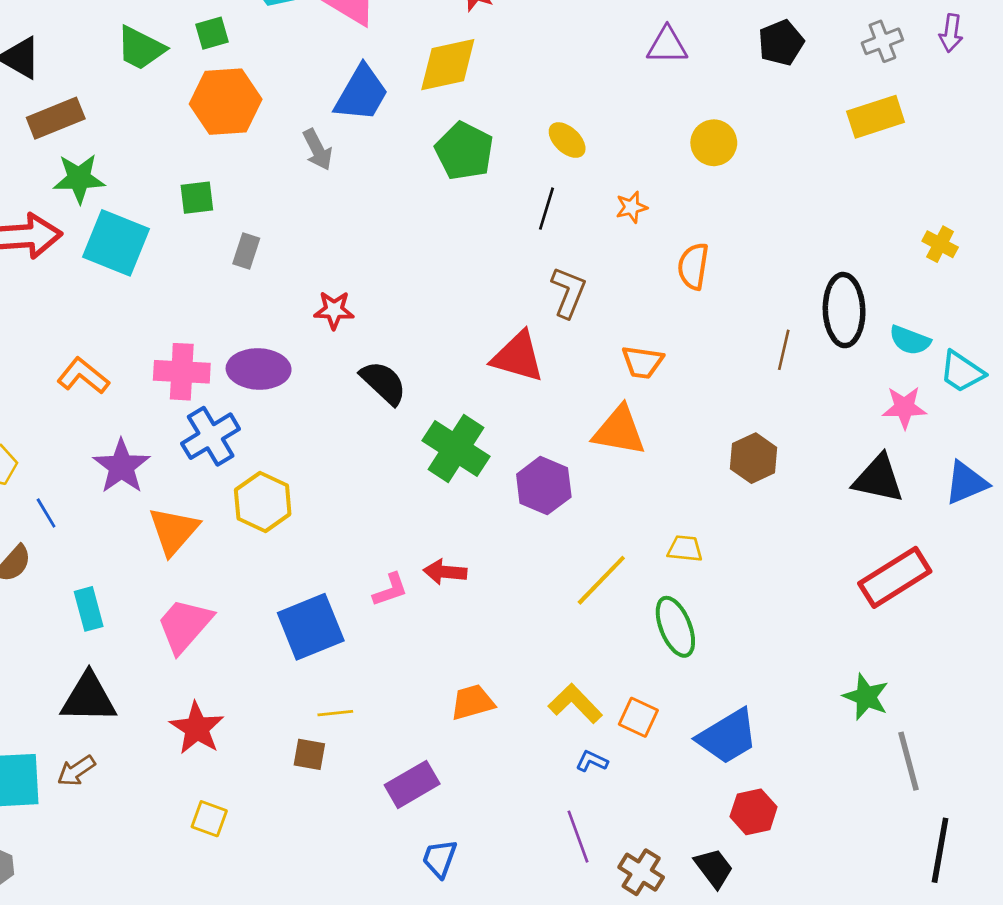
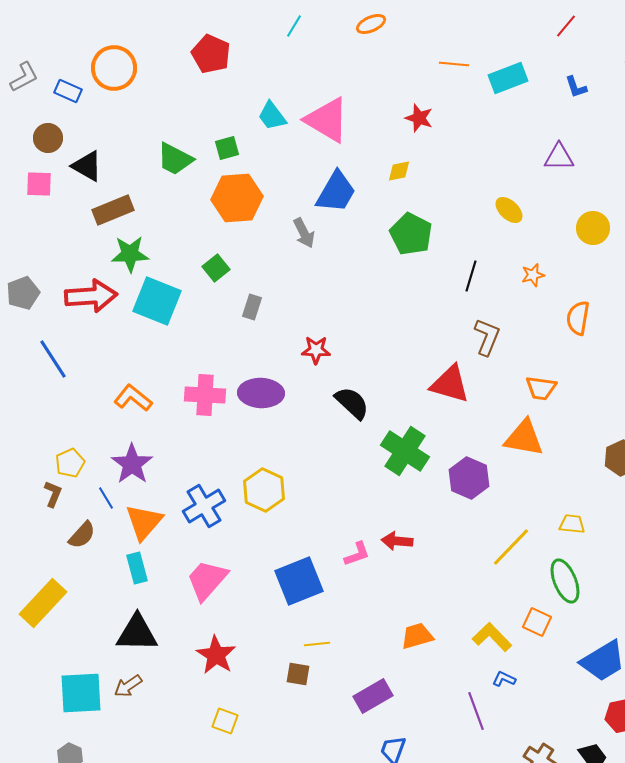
yellow diamond: (448, 65) -> (399, 171), size x0.5
yellow ellipse: (567, 140) -> (509, 210), moved
green square: (197, 198) -> (216, 268), turned -32
blue cross: (211, 436) -> (204, 506), moved
purple star: (121, 466) -> (132, 464), moved
orange triangle: (174, 531) -> (144, 522), moved
orange square: (638, 717) -> (537, 622), moved
purple line: (578, 837) -> (476, 711), moved

